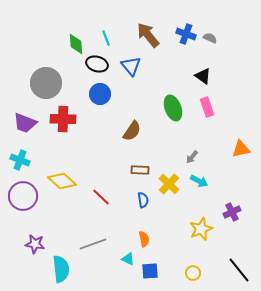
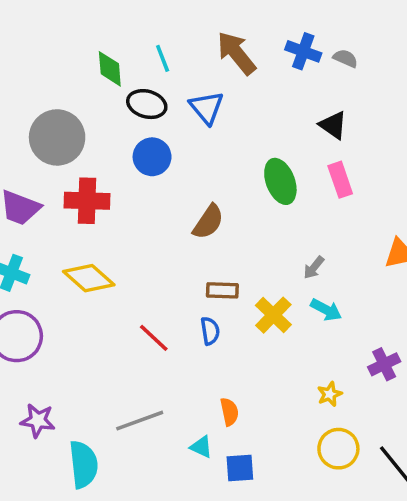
yellow diamond: (62, 181) -> (89, 278), moved
blue semicircle: (143, 200) -> (210, 331), moved
yellow star: (201, 229) -> (330, 394), size x0.6
yellow circle: (193, 273) -> (338, 449), moved, size x1.5

